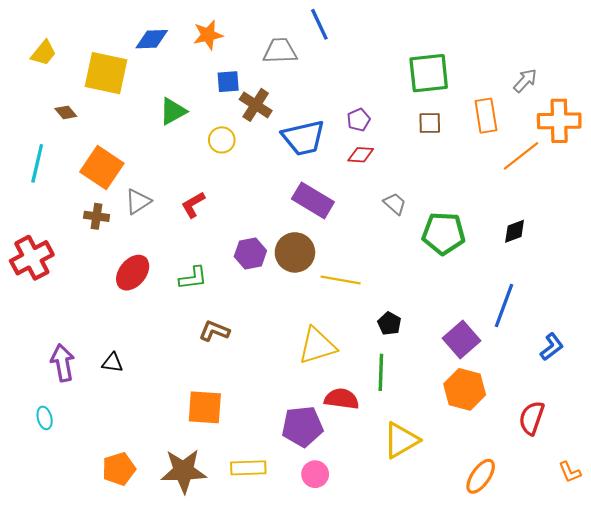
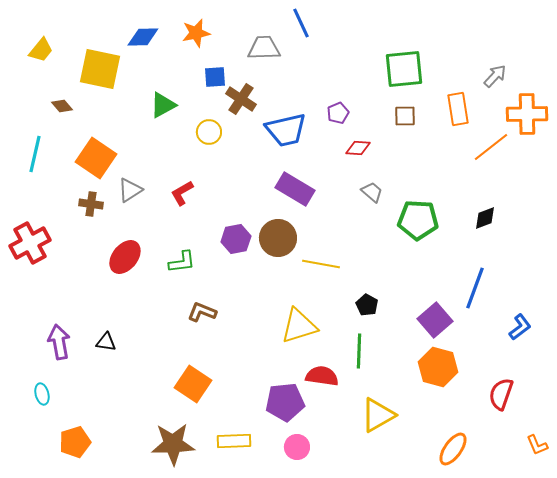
red diamond: (361, 155) -> (358, 148), moved
orange square: (205, 407) -> (193, 384), turned 30
orange pentagon: (119, 469) -> (75, 442), moved

